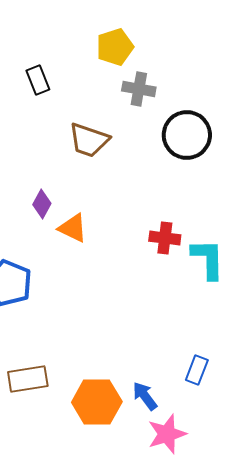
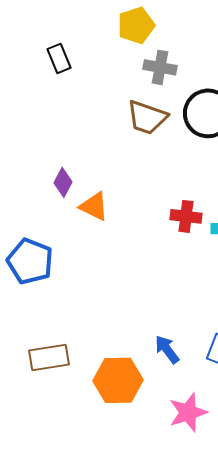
brown trapezoid: (89, 140) -> (147, 117), moved
blue arrow: (145, 396) -> (167, 349), moved

